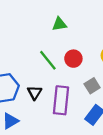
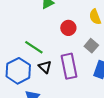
green line: (48, 60) -> (34, 47), moved

